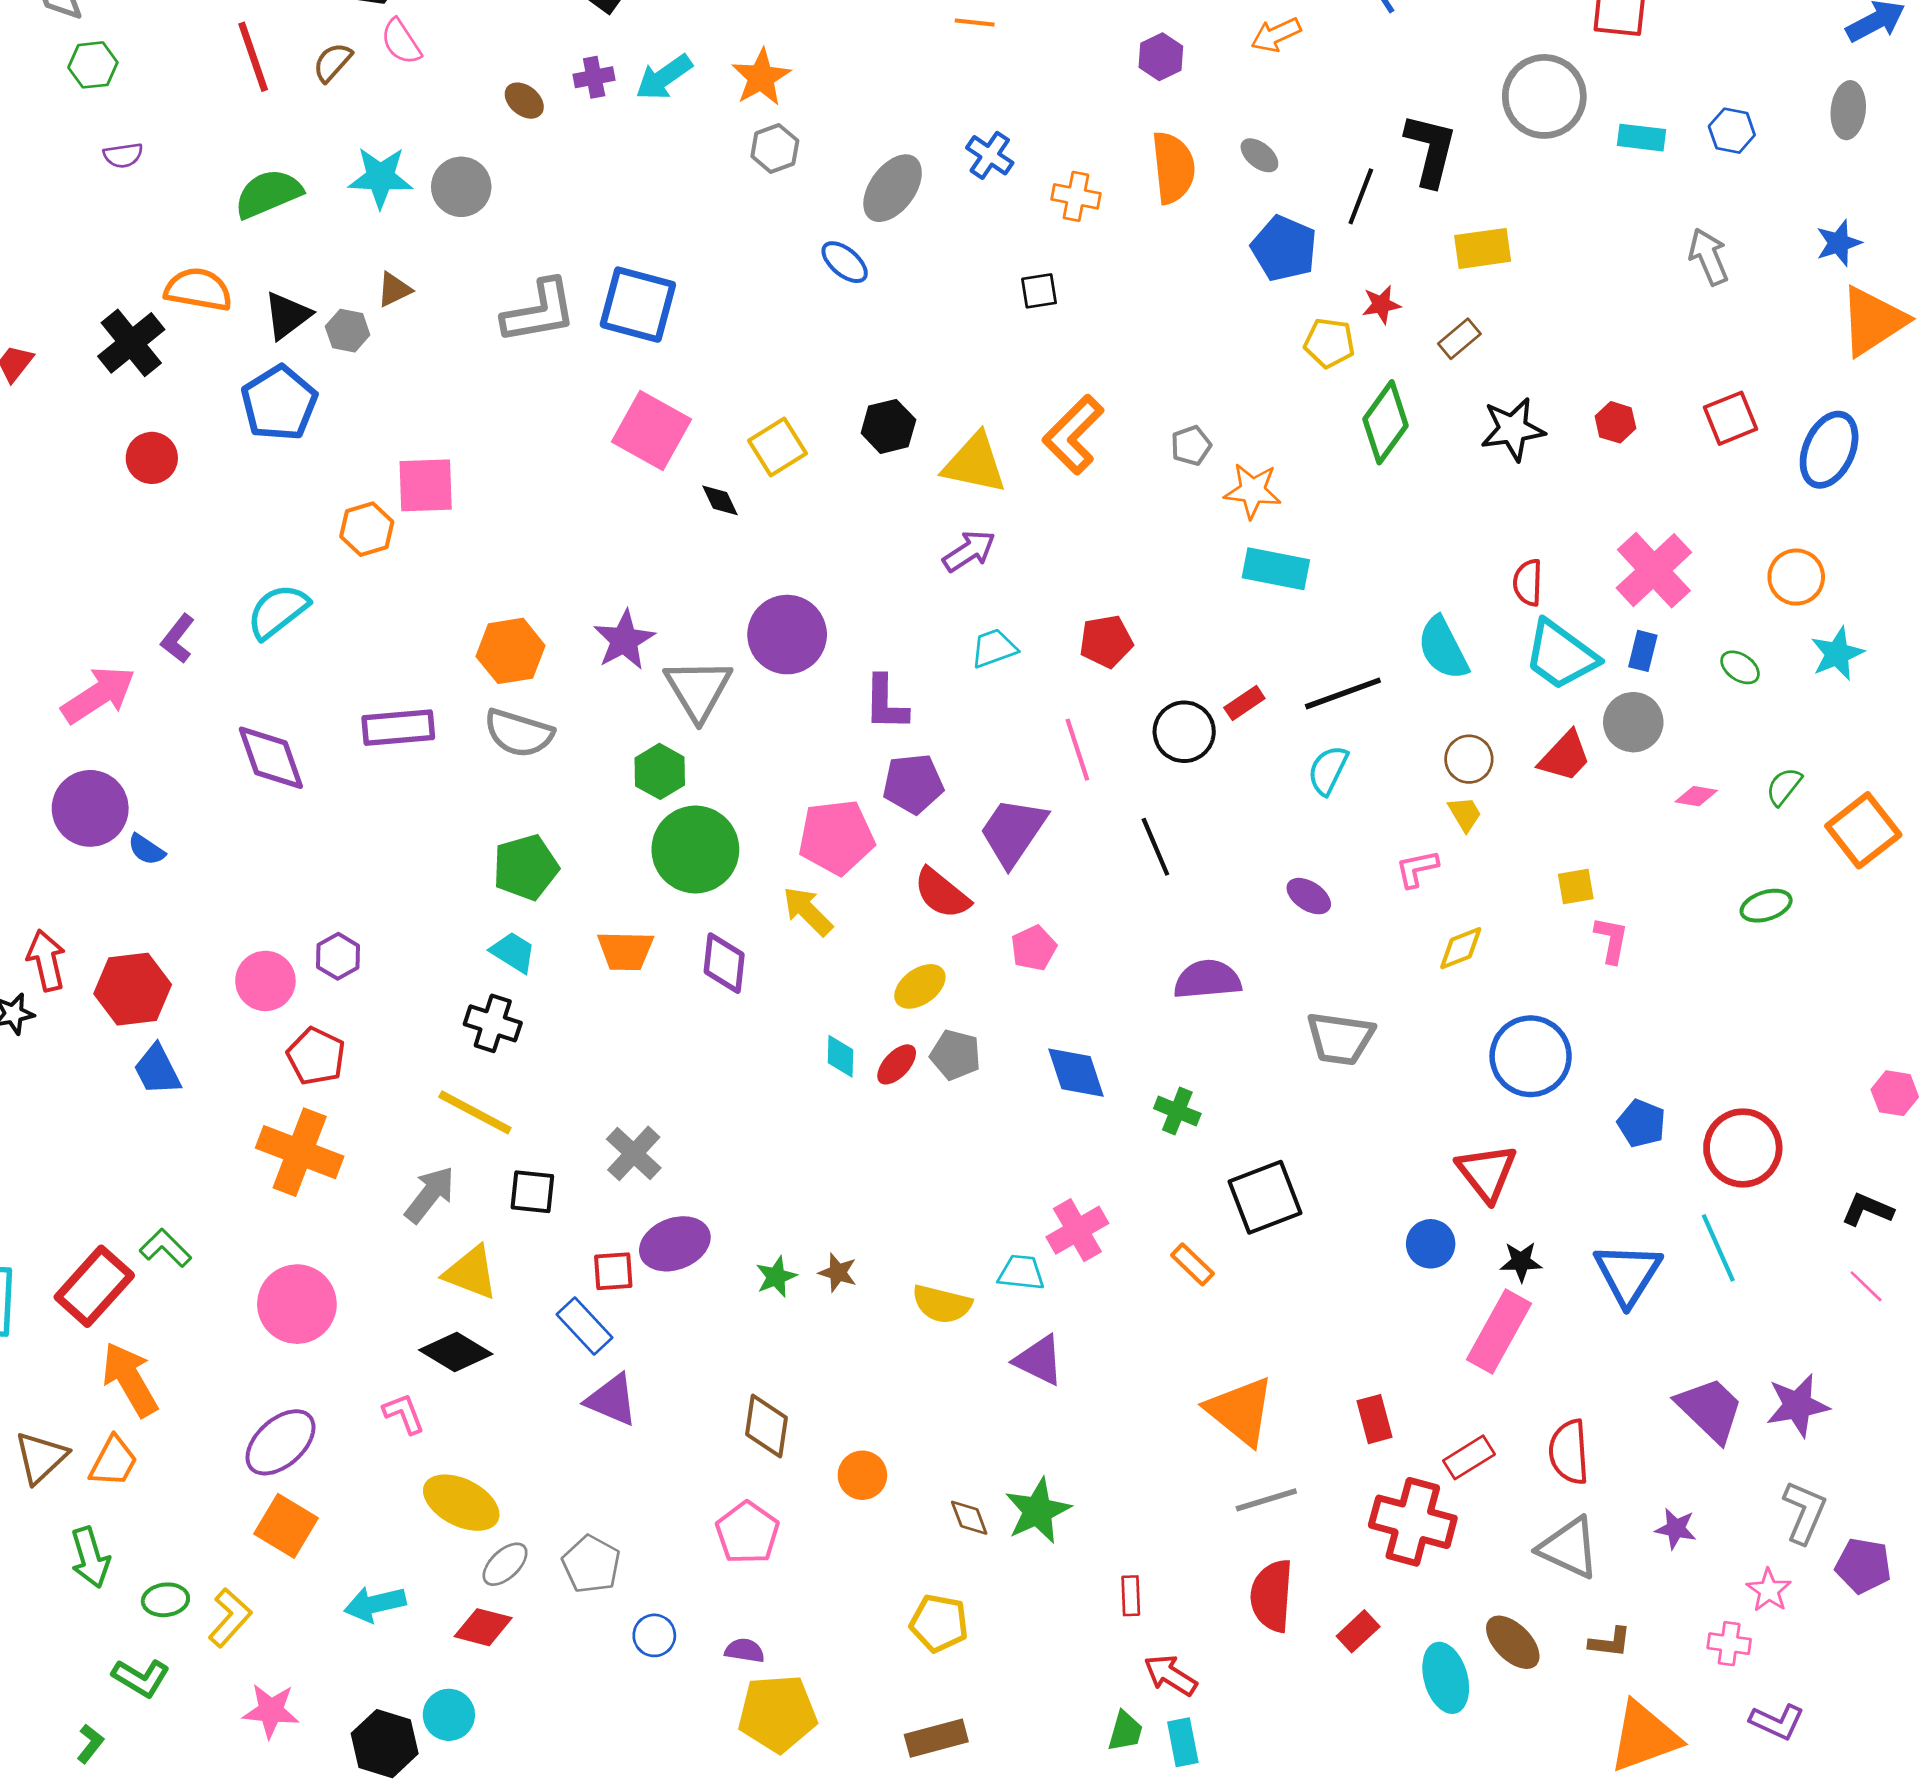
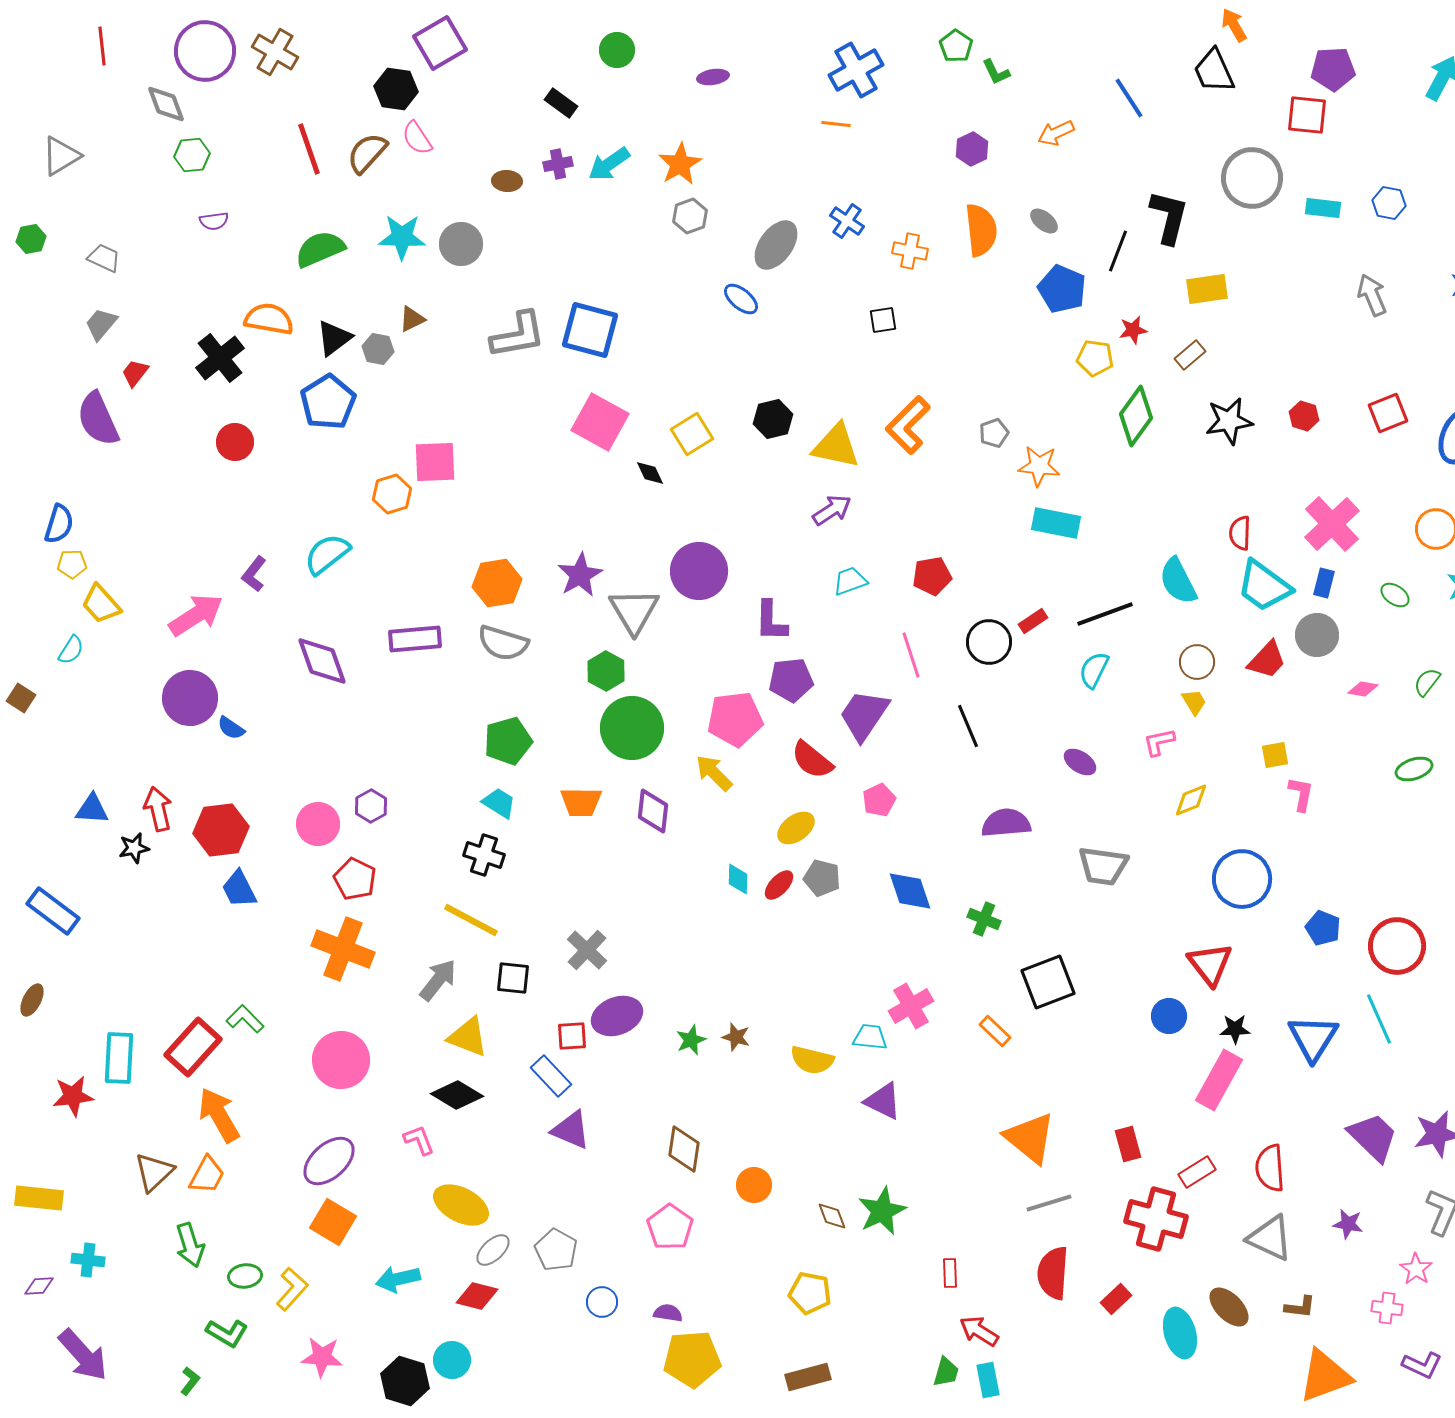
brown semicircle: (333, 62) -> (367, 153), size x1.4
brown ellipse: (524, 101) -> (507, 181), turned -36

